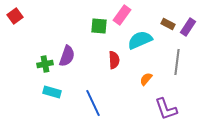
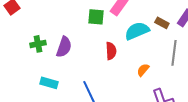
brown rectangle: (168, 24) -> (162, 23), moved
green cross: (45, 64) -> (38, 44), moved

